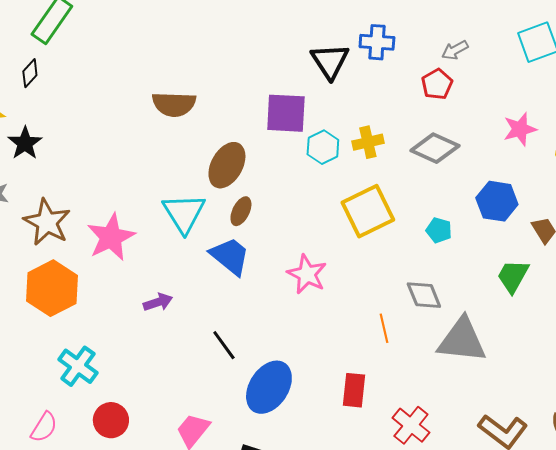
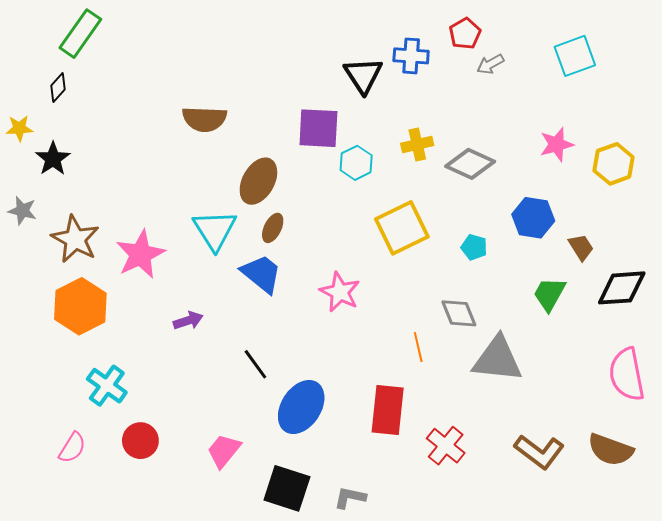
red pentagon: (437, 84) -> (465, 34), moved
yellow cross: (368, 142) -> (417, 144), moved
red rectangle: (354, 390) -> (388, 410), size x1.4

